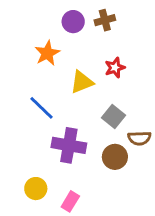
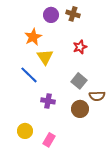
brown cross: (105, 20) -> (73, 14), turned 32
yellow triangle: (82, 82) -> (45, 57), moved, turned -42
purple cross: (69, 145) -> (48, 101), size x0.6

